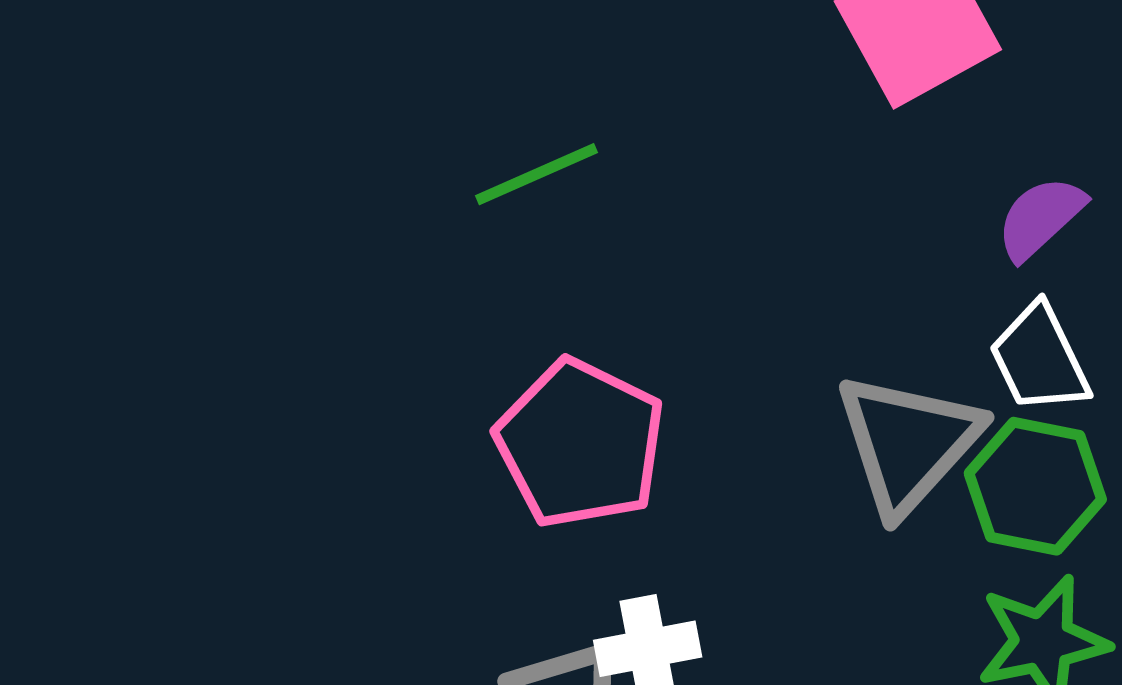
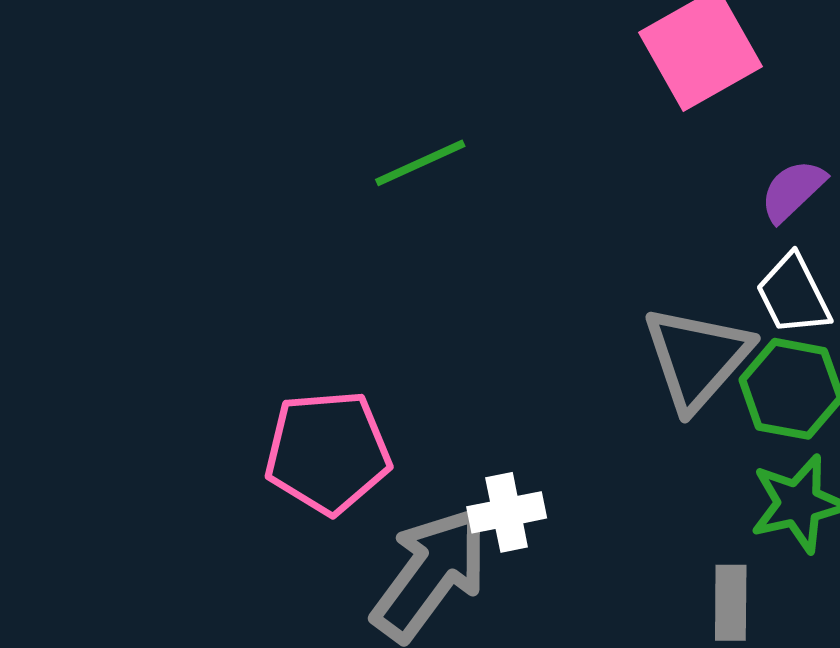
pink pentagon: (580, 444) -> (328, 452), moved, turned -30

